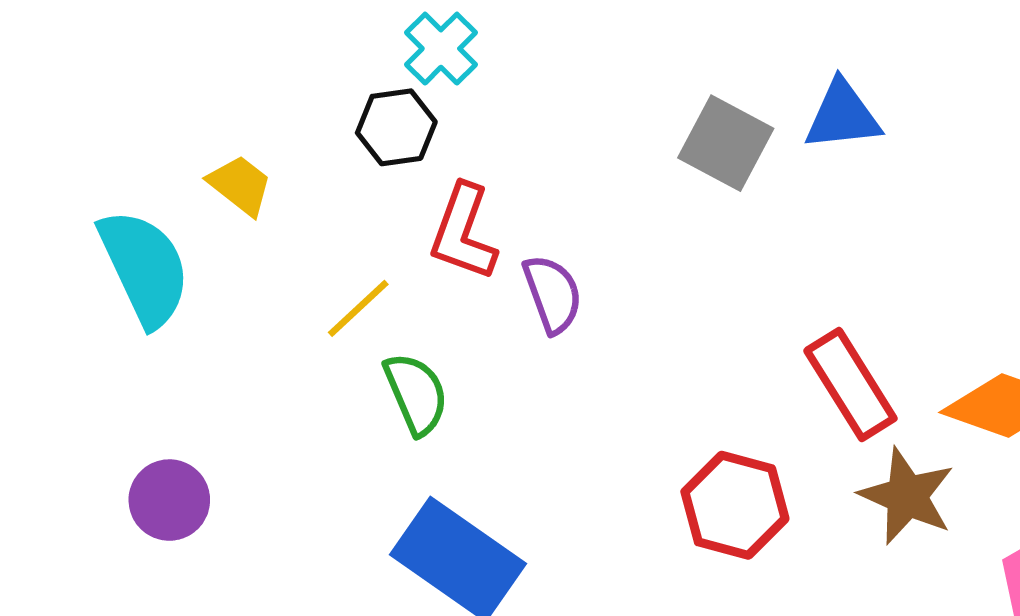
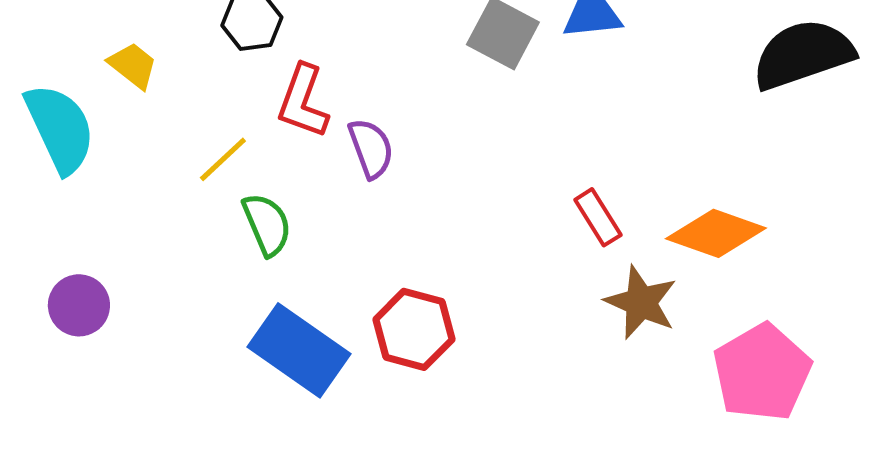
red rectangle: (850, 385) -> (598, 217), size x0.7
red hexagon: (735, 505) -> (414, 329), moved

